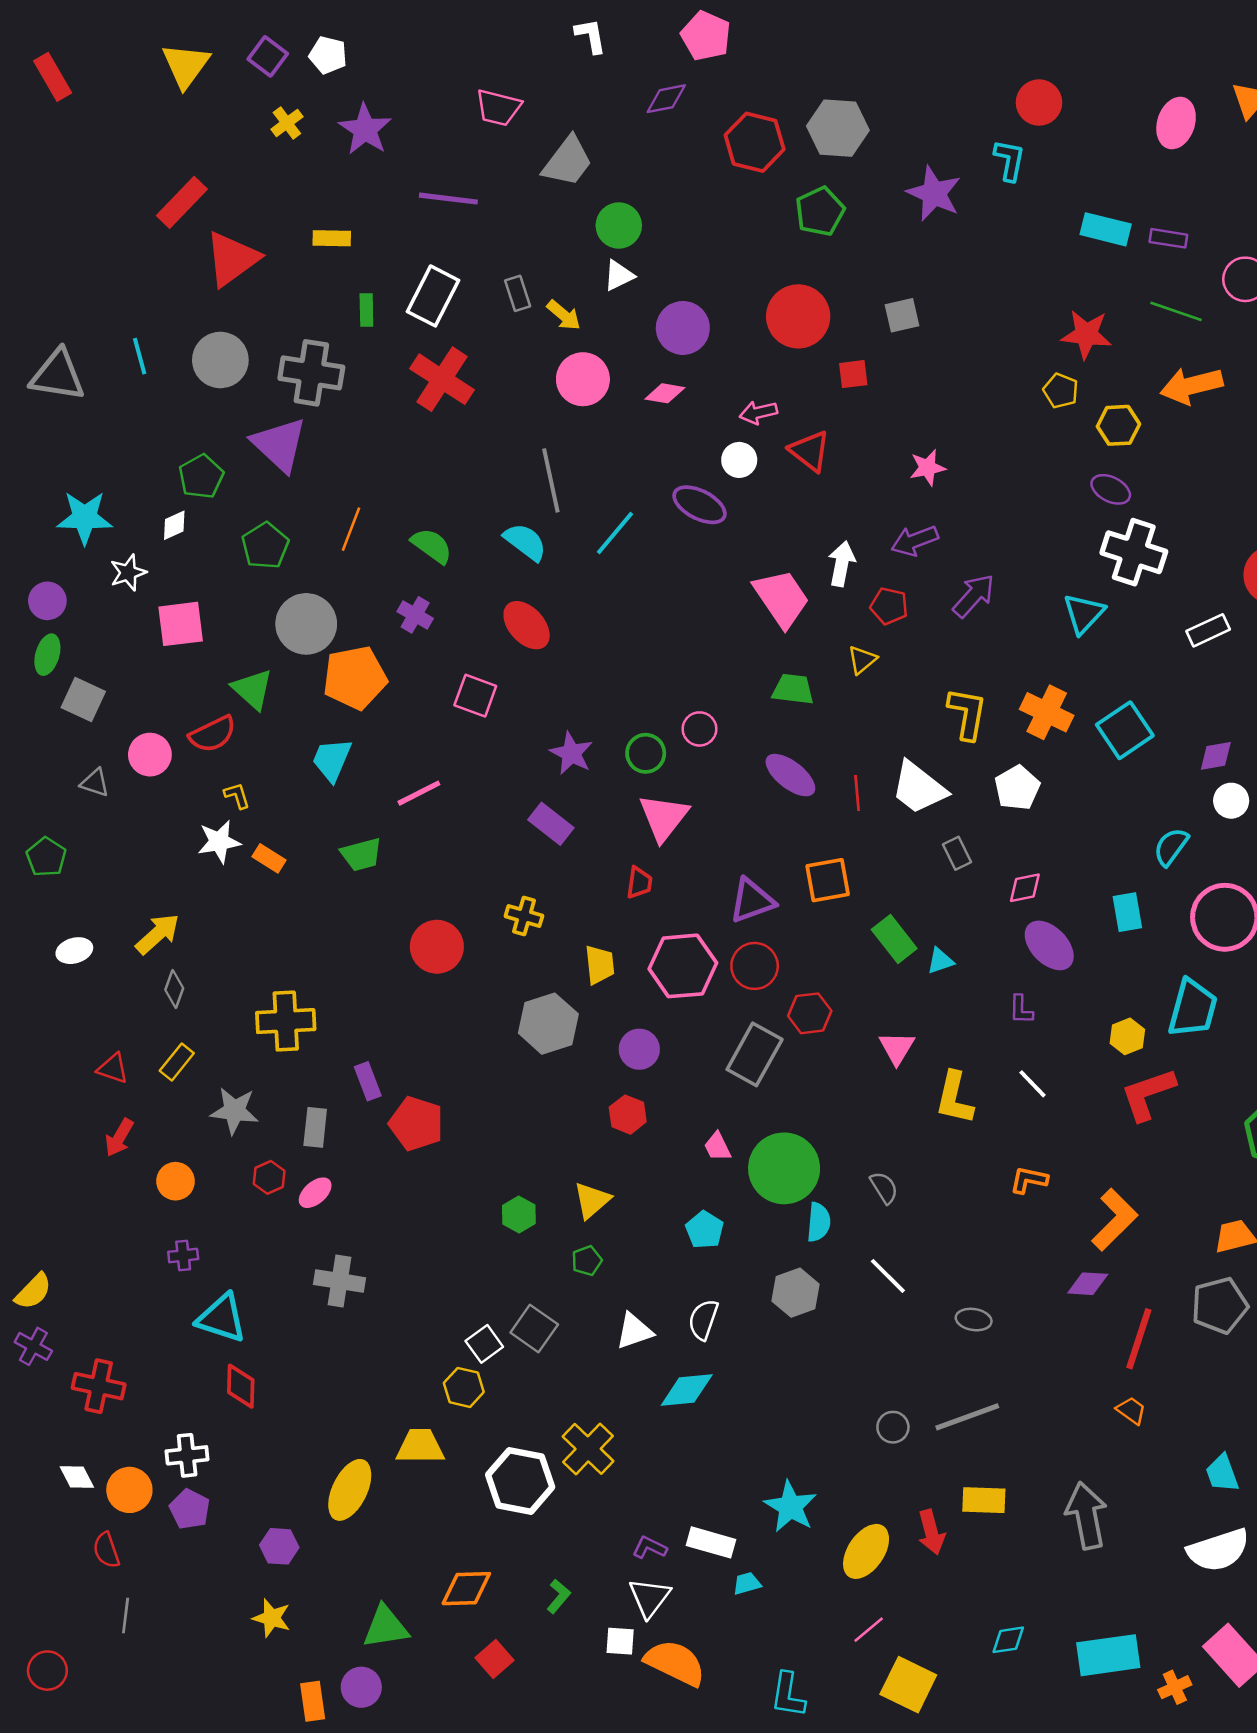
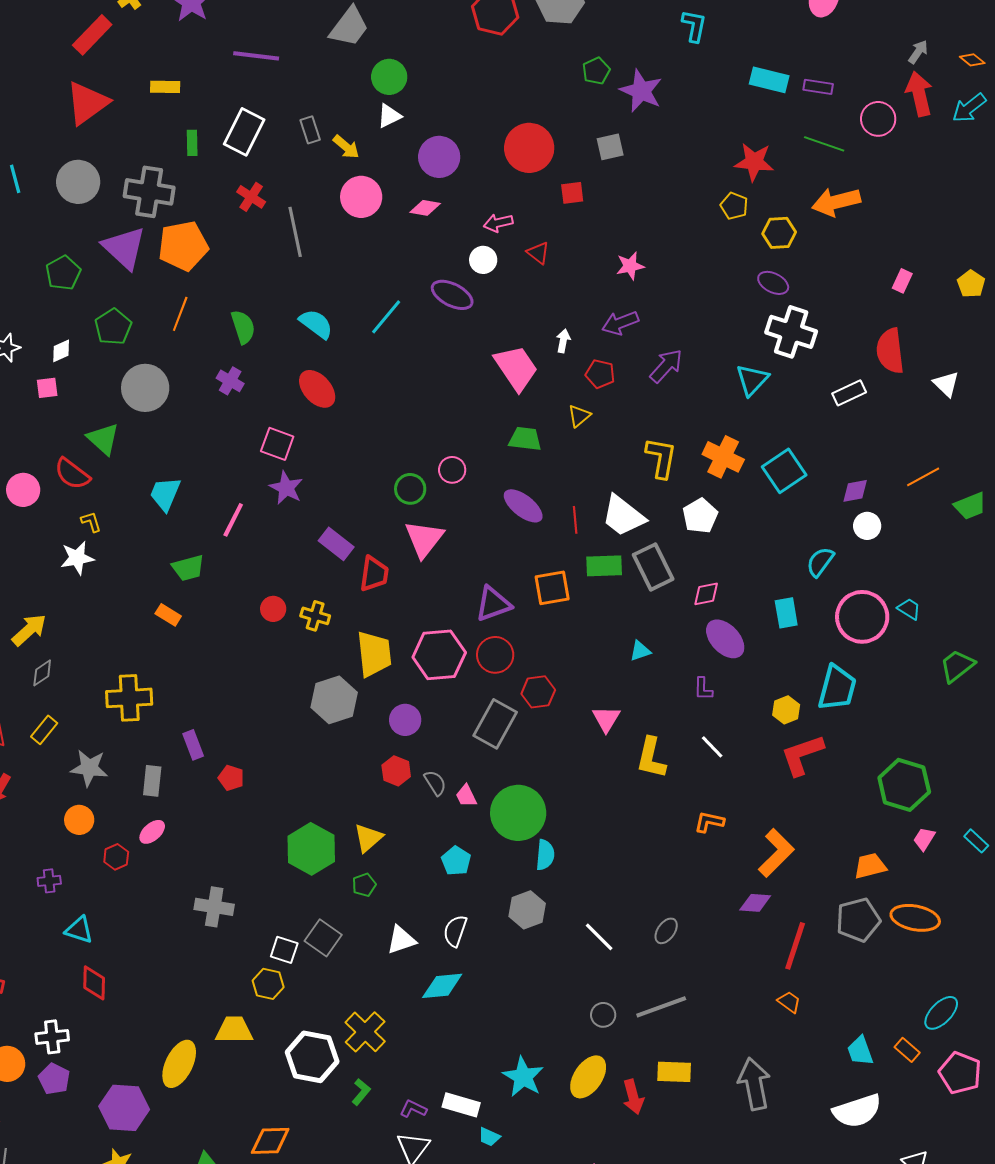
purple star: (934, 193) -> (641, 91), moved
red rectangle: (182, 202) -> (92, 35), moved
green pentagon: (820, 211) -> (596, 71), moved, size x0.7
red cross: (442, 379) -> (251, 197), size x0.6
red triangle: (810, 451) -> (538, 253), size x0.7
gray line: (551, 480) -> (295, 232), moved
white diamond: (174, 525) -> (61, 351), moved
green semicircle: (432, 546) -> (243, 327), turned 36
white arrow: (842, 564) -> (563, 341), size x0.7
pink square: (181, 624) -> (47, 388), size x0.6
orange pentagon: (355, 678) -> (183, 246), moved
red semicircle: (213, 734) -> (72, 474), turned 63
purple star: (571, 753) -> (286, 488), moved
pink line: (419, 793) -> (233, 520), turned -36
gray rectangle: (957, 853) -> (653, 567), size x1.8
orange rectangle: (269, 858) -> (168, 615), moved
red trapezoid: (639, 883) -> (374, 574), moved, size x1.4
green rectangle: (894, 939) -> (604, 566), moved, turned -54
red circle: (437, 947) -> (273, 609), moved, size x0.6
yellow trapezoid: (600, 965) -> (374, 654), size x1.5
gray diamond: (174, 989) -> (42, 673), turned 36
red pentagon: (416, 1124) -> (231, 778), size x0.6
red hexagon: (269, 1177) -> (116, 857), moved
orange circle: (176, 1181) -> (79, 820), moved
gray semicircle: (884, 1188) -> (435, 783), moved
green hexagon: (519, 1214) -> (311, 849), size x1.8
white line: (888, 1276) -> (599, 937), moved
gray cross: (339, 1281) -> (214, 907), moved
cyan triangle: (222, 1318) -> (79, 930), size x0.7
gray ellipse: (974, 1320) -> (666, 931), turned -64
white square: (484, 1344) -> (284, 950), turned -36
purple hexagon: (279, 1546) -> (124, 1108), size x1.6
yellow ellipse: (866, 1551) -> (588, 1077), moved
cyan trapezoid: (747, 1583) -> (489, 1137), turned -140
green L-shape: (559, 1596) -> (361, 1092), moved

